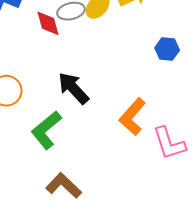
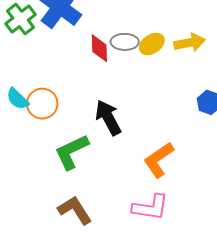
pink L-shape: (169, 143) -> (150, 207), moved, turned -78

